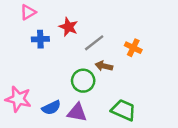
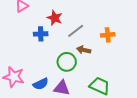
blue cross: (40, 39) -> (41, 34), moved
orange cross: (133, 48) -> (108, 35), turned -32

